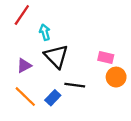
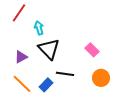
pink rectangle: (106, 57) -> (92, 50), turned 32
orange circle: (116, 77) -> (101, 78), moved

